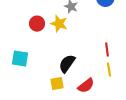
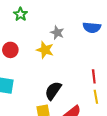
red circle: (37, 24) -> (10, 50), moved

